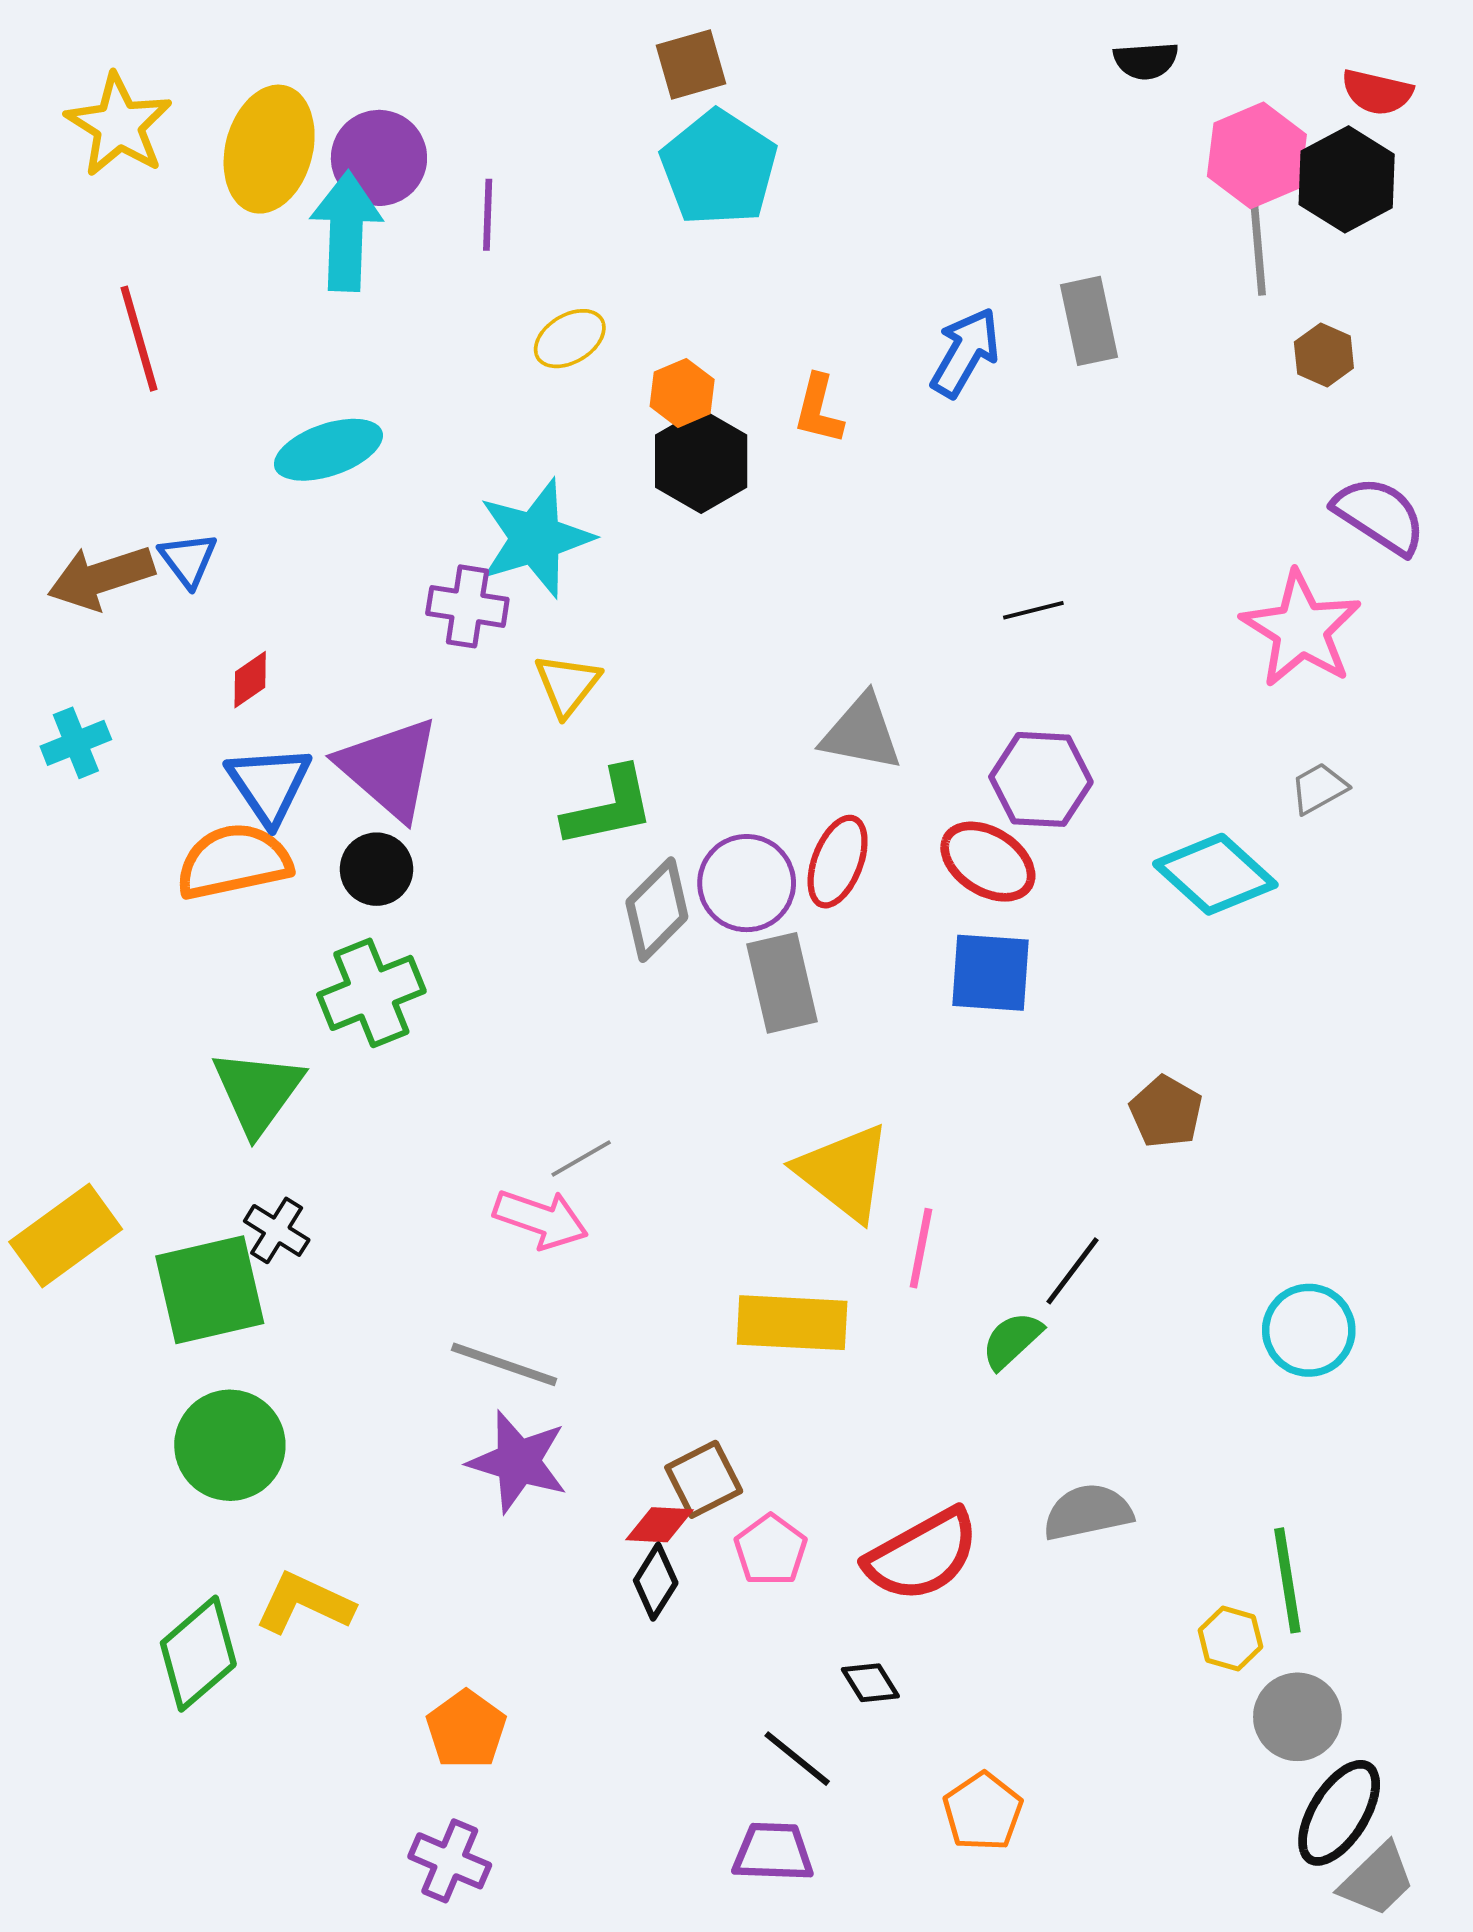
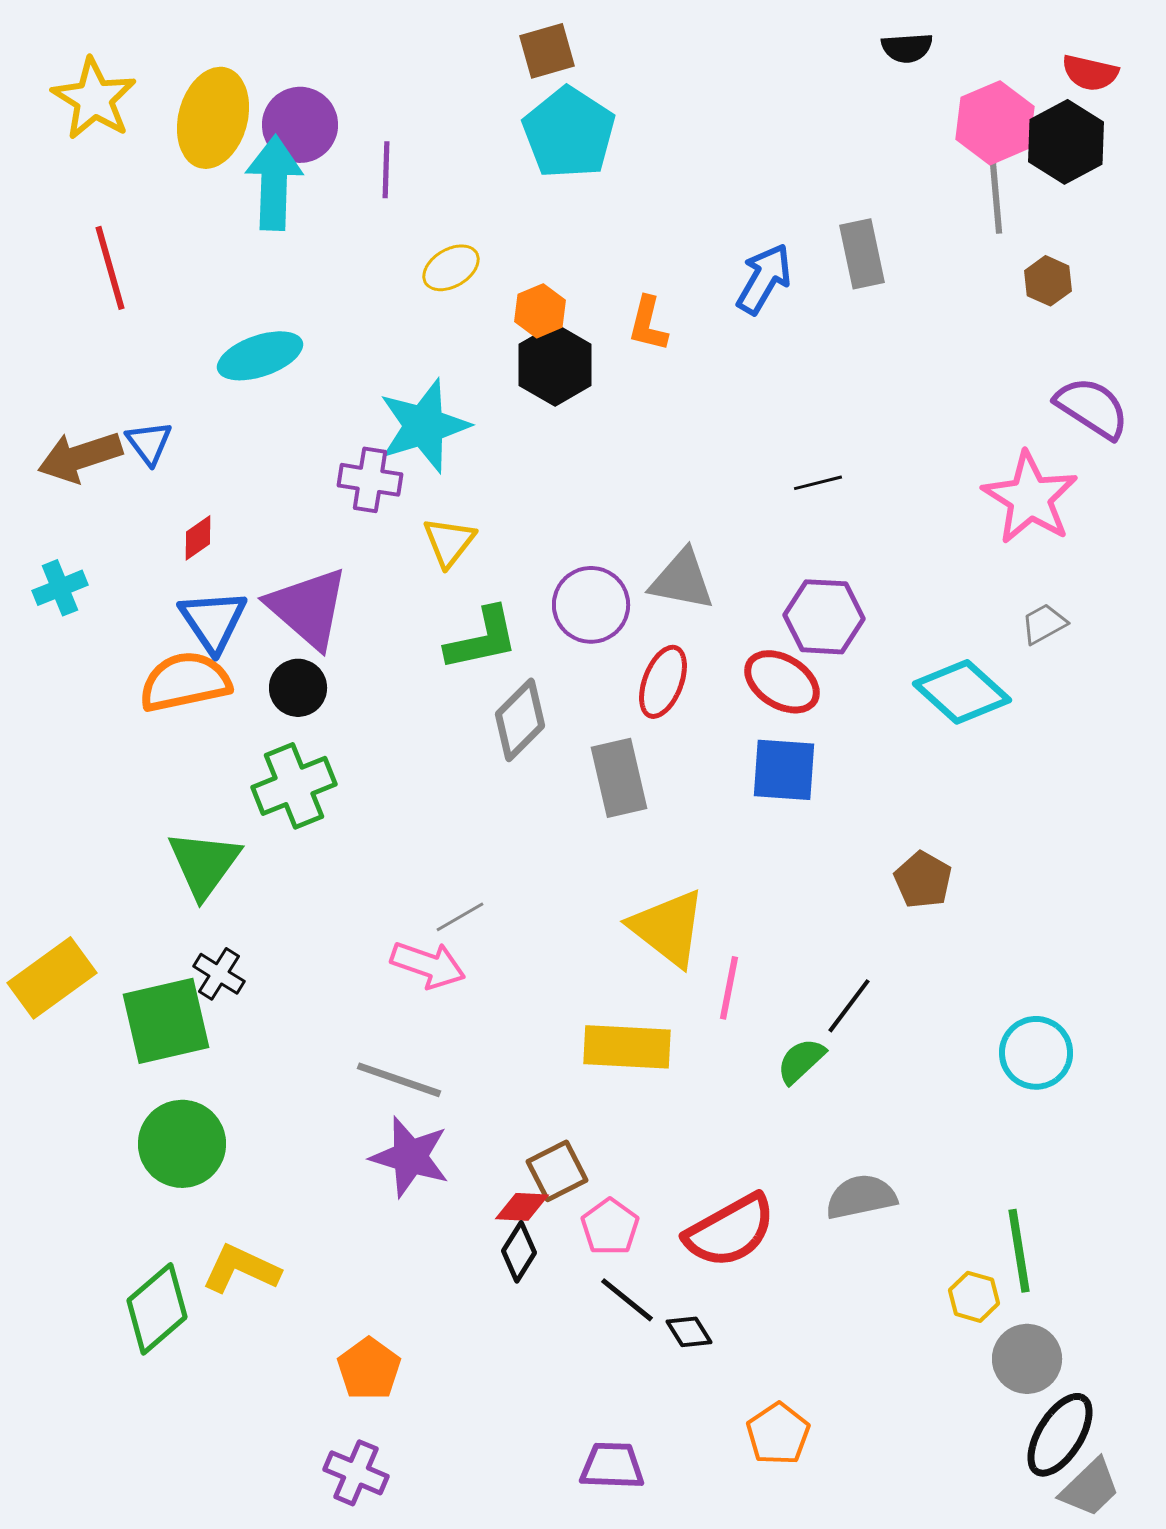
purple circle: (747, 883) -> (591, 605), moved
black line: (797, 1759) -> (627, 1300), moved

